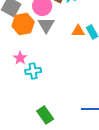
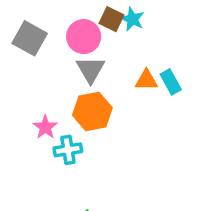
orange hexagon: (23, 24) -> (92, 111), moved

